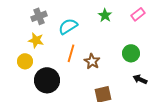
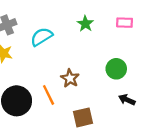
pink rectangle: (138, 14) -> (125, 23), turned 40
orange line: (71, 53) -> (49, 95), moved, turned -42

